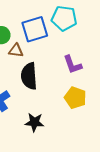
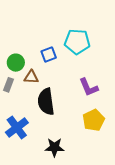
blue square: (35, 29) -> (49, 54), size x0.6
yellow pentagon: (75, 98) -> (94, 120), turned 30

